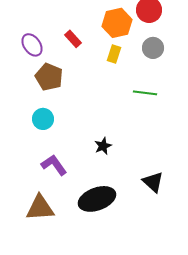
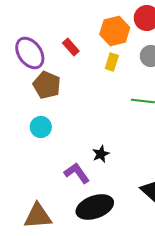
purple ellipse: (32, 45) -> (30, 53), size x1.4
purple L-shape: (54, 165) -> (77, 173), moved

